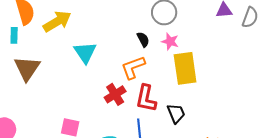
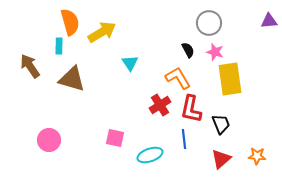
cyan triangle: (85, 52) -> (130, 63), size x0.7
orange L-shape: (133, 67) -> (178, 78), turned 80
brown triangle: (27, 68) -> (72, 79), turned -48

